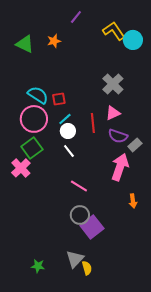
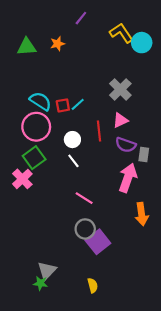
green triangle: (25, 44) -> (27, 47), turned -30
cyan line: (65, 119) -> (78, 104), moved
gray rectangle: (135, 145) -> (144, 154), turned -40
orange arrow: (133, 201) -> (142, 214), size x1.5
gray triangle: (75, 259) -> (47, 271), moved

